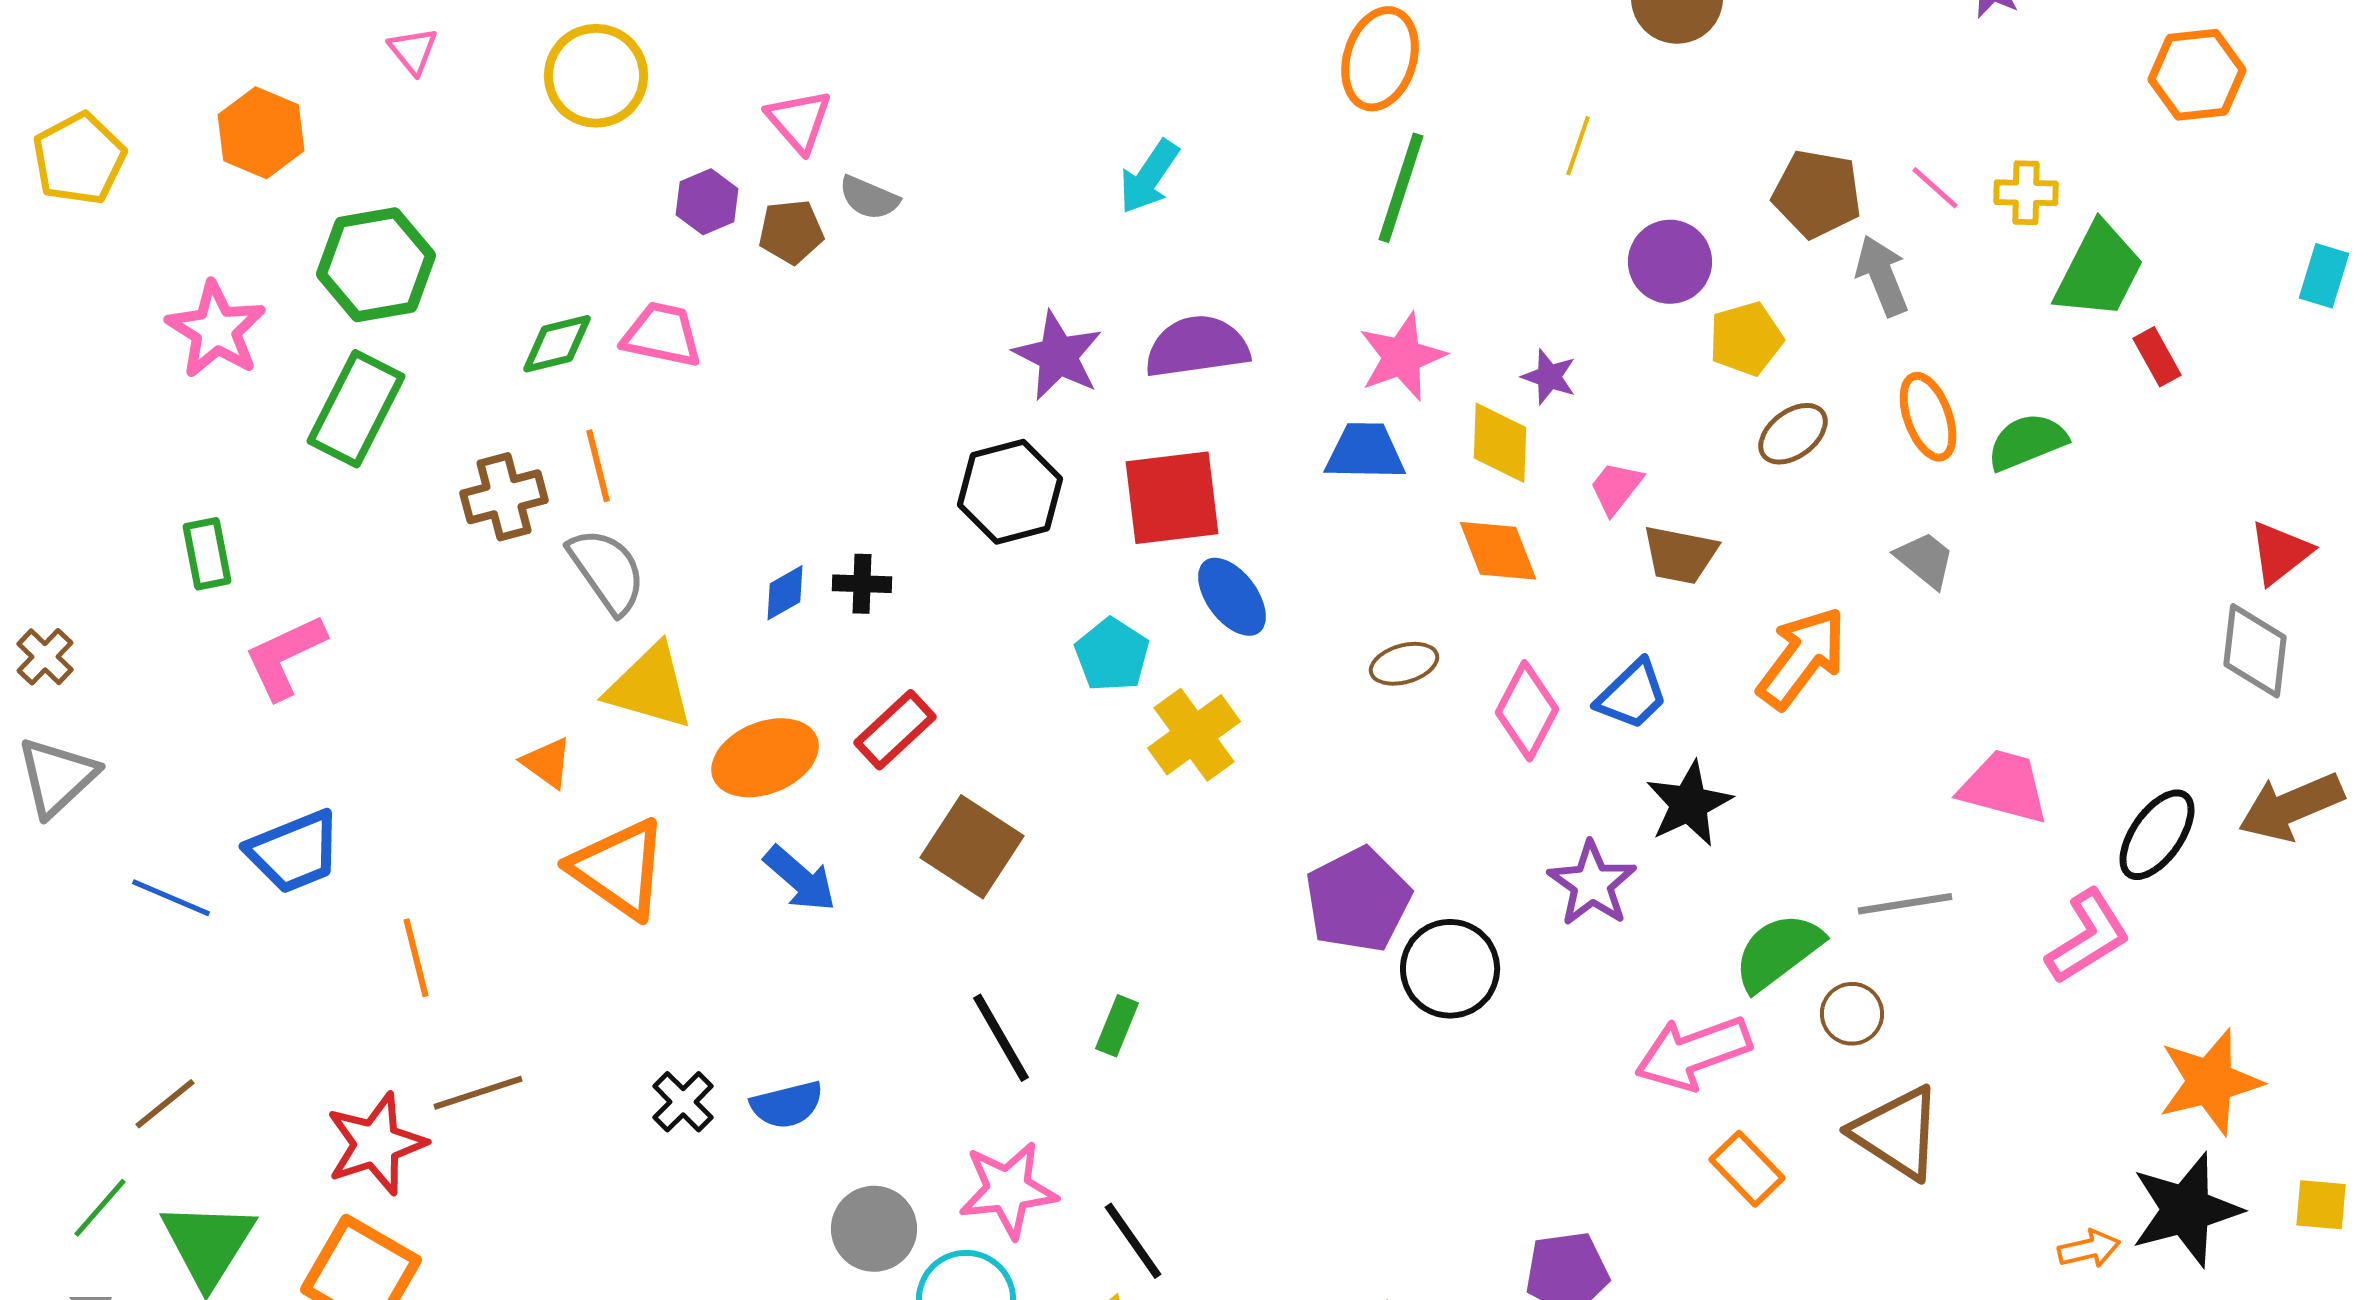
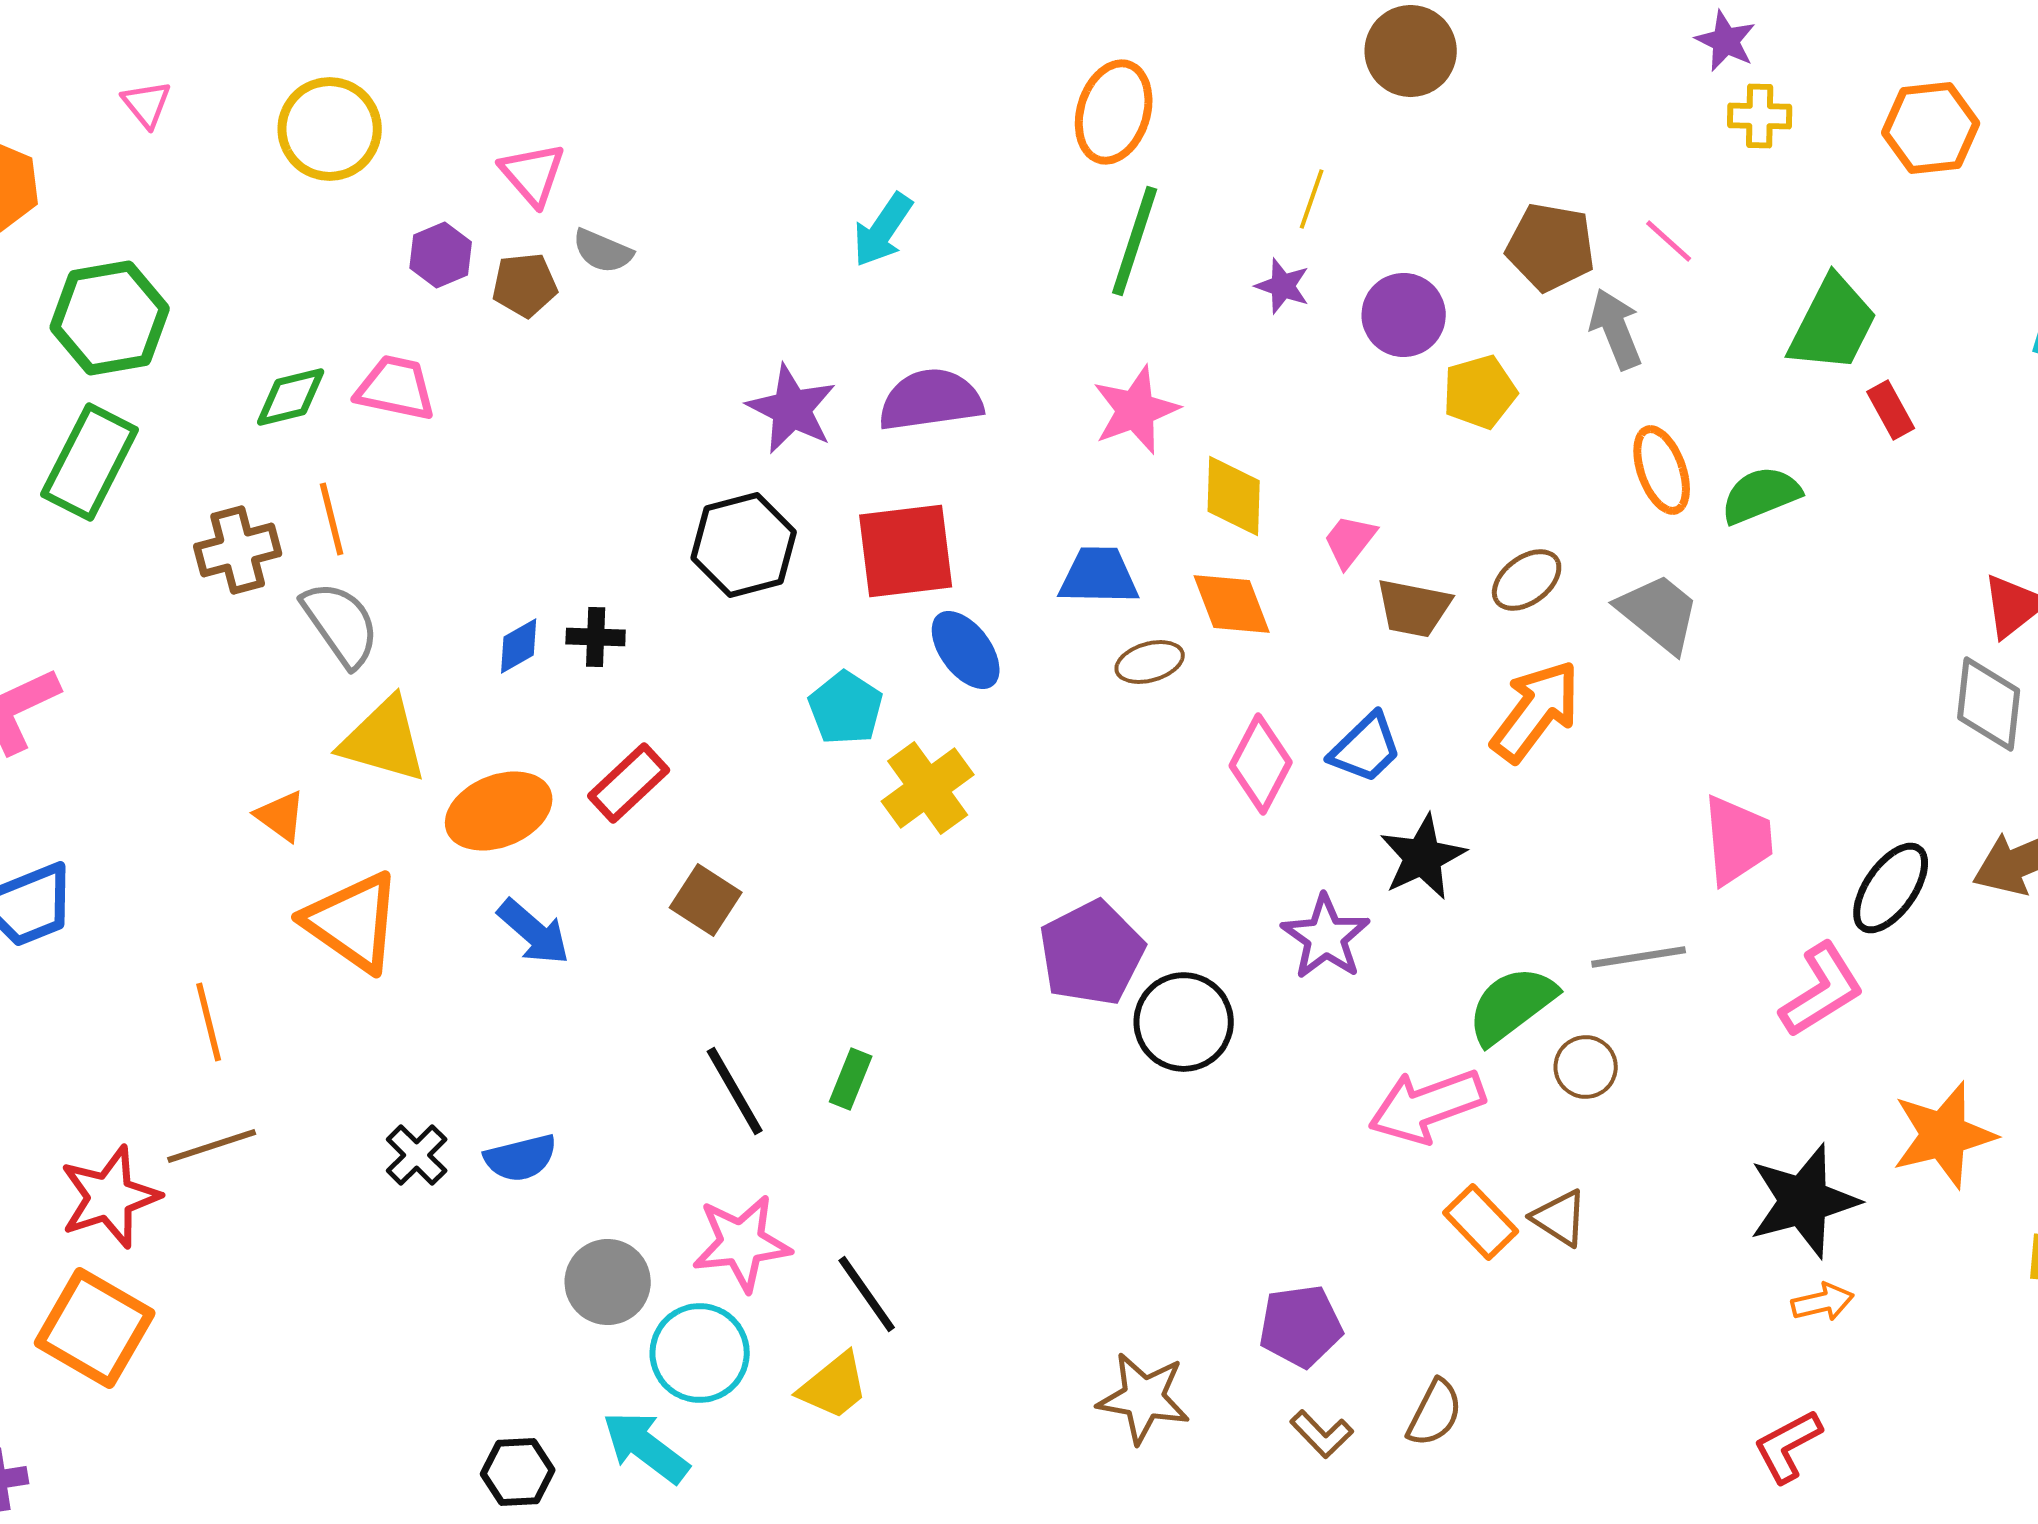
yellow cross: (2026, 193) -> (1760, 116), moved
purple star: (1549, 377) -> (1283, 286), moved
brown ellipse: (1793, 434) -> (1527, 580), moved
blue trapezoid: (1365, 452) -> (1099, 576), moved
gray trapezoid: (1925, 560) -> (1659, 613), size x1.4
brown ellipse: (1404, 664) -> (1150, 662), moved
pink trapezoid: (2004, 787) -> (1738, 840), turned 70
brown square: (972, 847) -> (706, 900), size x0.7
orange line: (416, 958) -> (209, 1022), moved
brown triangle: (1897, 1133) -> (1560, 1218), moved, size x0.6
black star: (2186, 1210) -> (1804, 1201), moved

